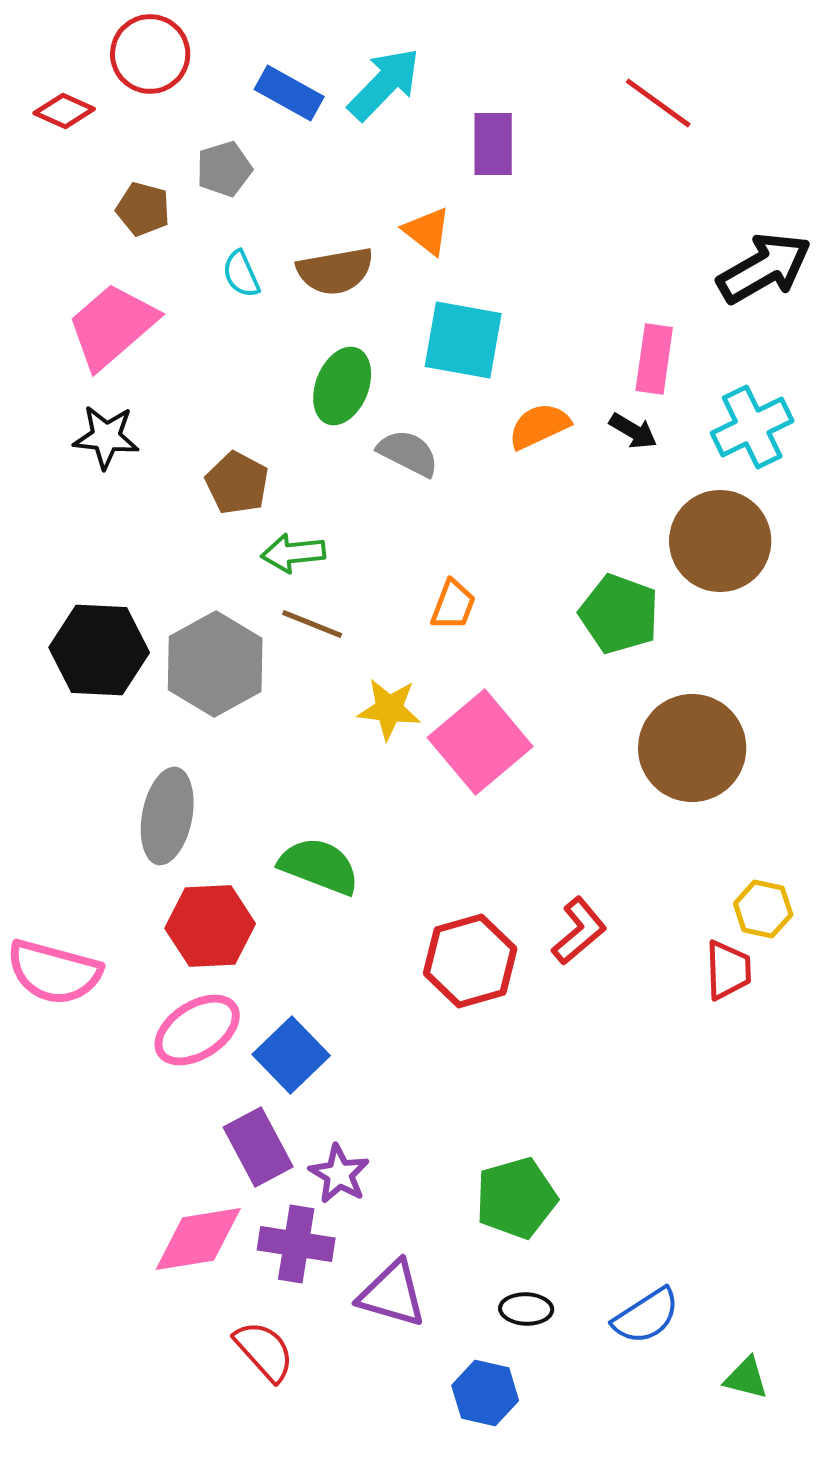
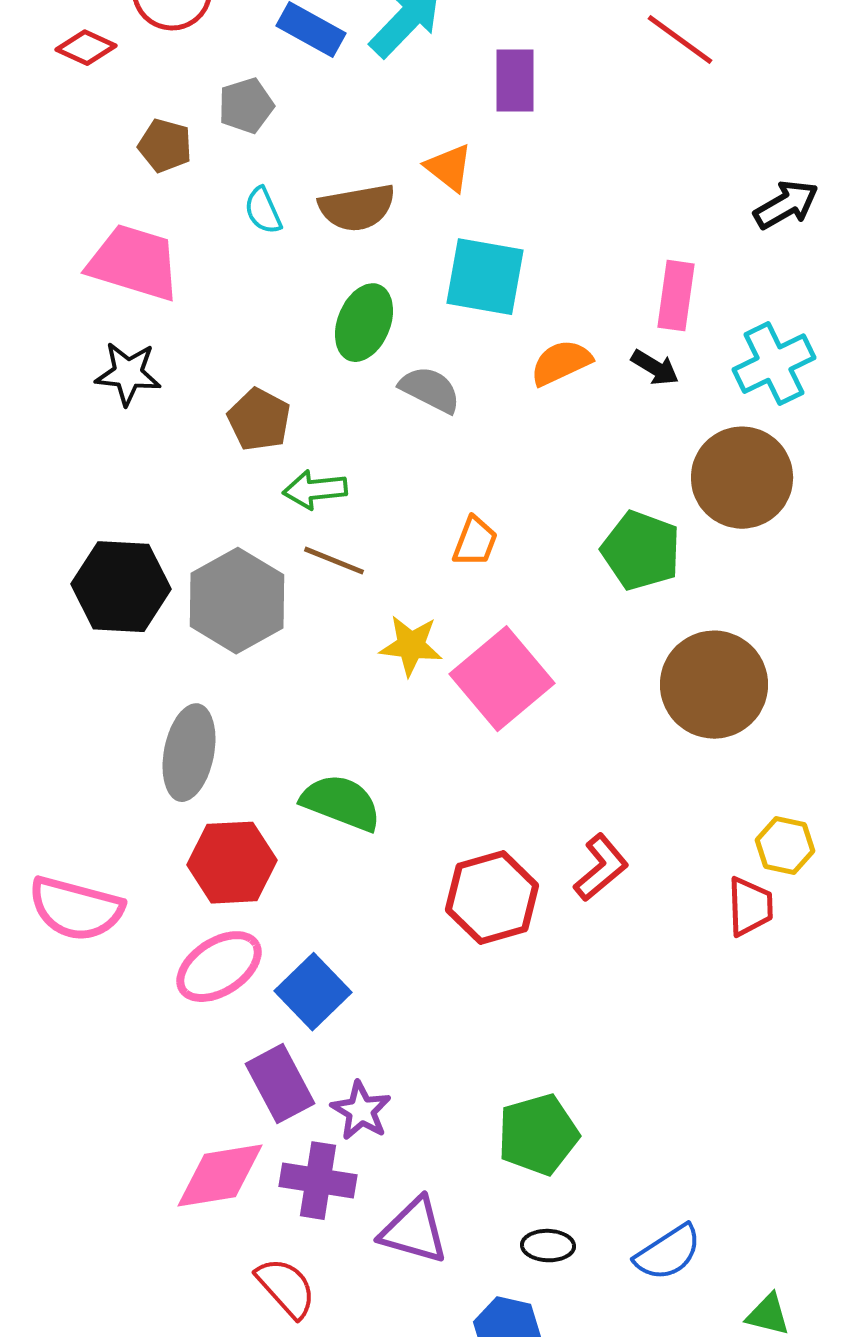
black arrow: (764, 268) -> (786, 205), size x0.7
pink trapezoid: (112, 326) -> (134, 263), turned 58

